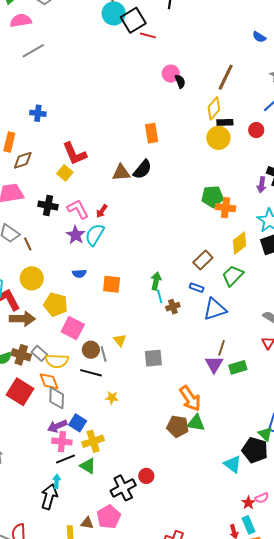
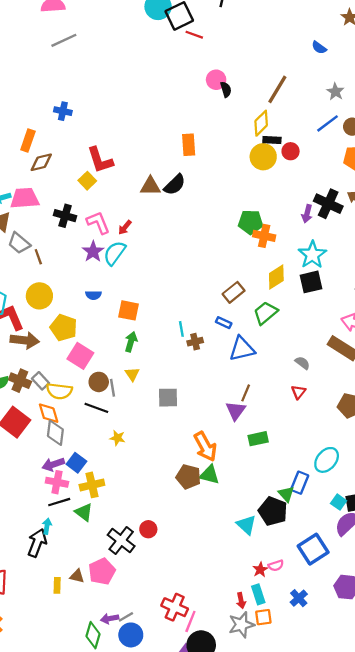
red circle: (256, 130) -> (291, 151), moved
green arrow: (156, 281) -> (131, 342), moved
green rectangle: (238, 367) -> (258, 439), moved
black cross: (123, 488) -> (121, 540), turned -30

